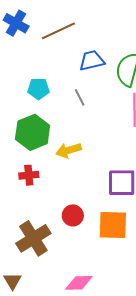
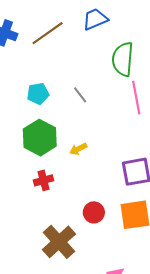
blue trapezoid: (92, 61) -> (95, 19), moved
yellow arrow: (68, 150) -> (78, 149), size x0.7

